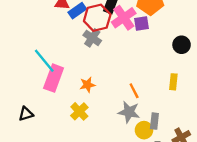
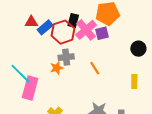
gray cross: (92, 38) -> (66, 57), moved, turned -35
orange star: (87, 85) -> (57, 68), moved
orange line: (134, 91) -> (95, 68), moved

